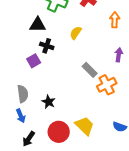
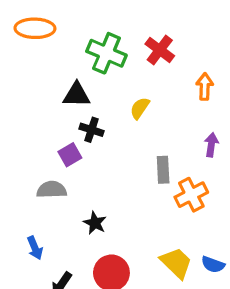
gray rectangle: (90, 70) -> (163, 170), turned 42
gray semicircle: (23, 94) -> (52, 190), moved, turned -84
blue arrow: (21, 116) -> (35, 248), moved
yellow trapezoid: (85, 126) -> (176, 263), moved

